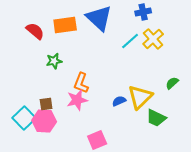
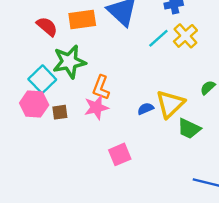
green star: (54, 61) -> (69, 62), size x1.8
cyan square: (24, 118) -> (42, 79), moved
pink hexagon: (44, 121) -> (34, 104), moved

